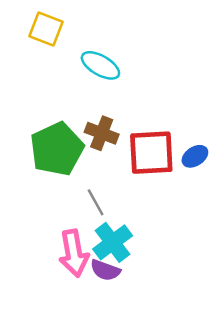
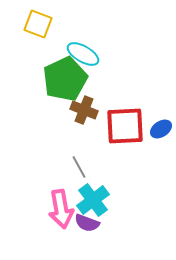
green pentagon: (57, 149) -> (65, 79), moved

